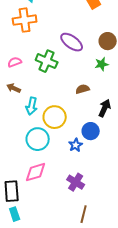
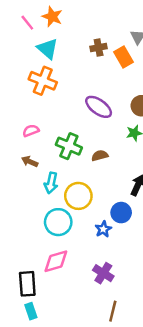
orange cross: (25, 20) -> (43, 81), turned 30
green cross: (47, 61) -> (69, 146), moved
brown semicircle: (83, 89) -> (100, 156), moved

